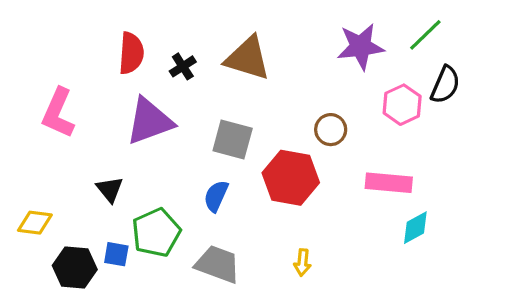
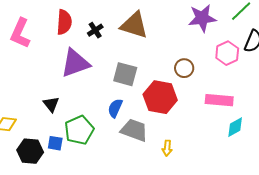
pink L-shape: (58, 113) -> (20, 33), moved
gray trapezoid: (218, 264) -> (134, 130), moved

